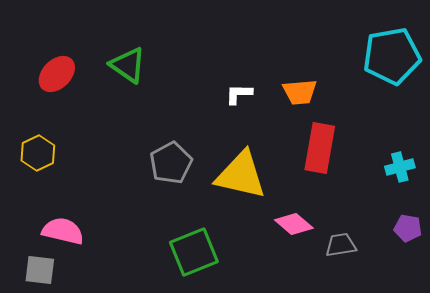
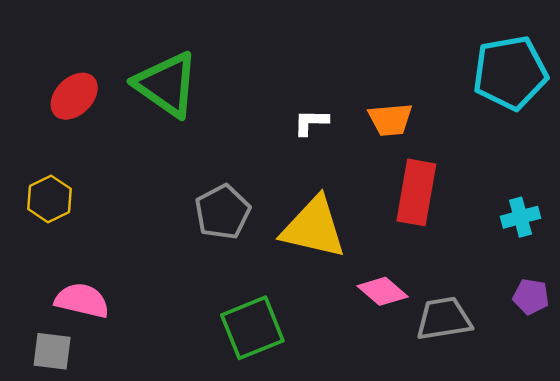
green triangle: (128, 65) -> (167, 84), size x1.4
gray trapezoid: (341, 245) -> (444, 319), size x1.4

